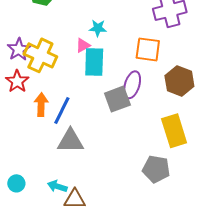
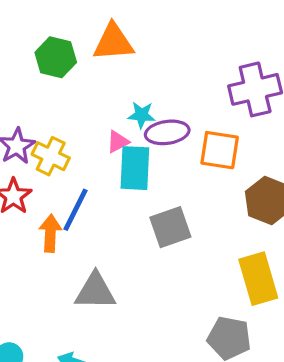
yellow cross: (40, 55) -> (51, 156), size x0.7
purple ellipse: (132, 85) -> (167, 132), moved, turned 64
blue line: (62, 110) -> (75, 210), moved

